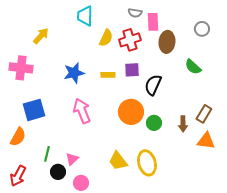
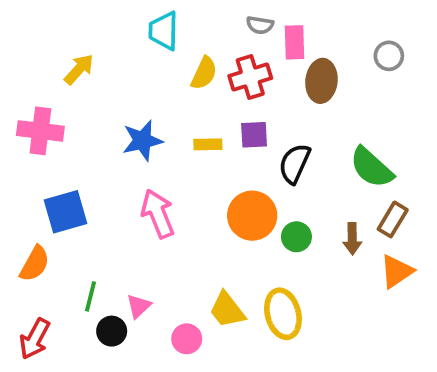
green semicircle: (193, 67) -> (372, 167), moved, size x1.4
orange triangle: (206, 141) -> (397, 271), turned -42
pink circle: (81, 183) -> (187, 339), moved

